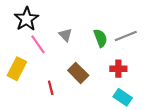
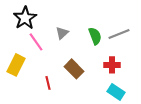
gray triangle: (66, 35) -> (62, 33), turned 32

